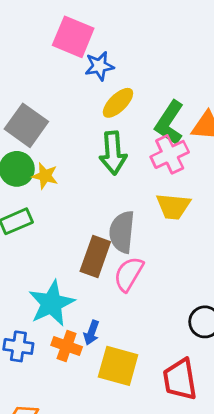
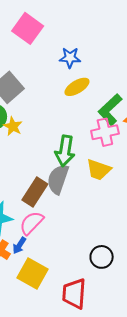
pink square: (73, 37) -> (28, 28), moved
green arrow: (113, 153) -> (65, 151), moved
pink semicircle: (129, 274) -> (32, 223), moved

